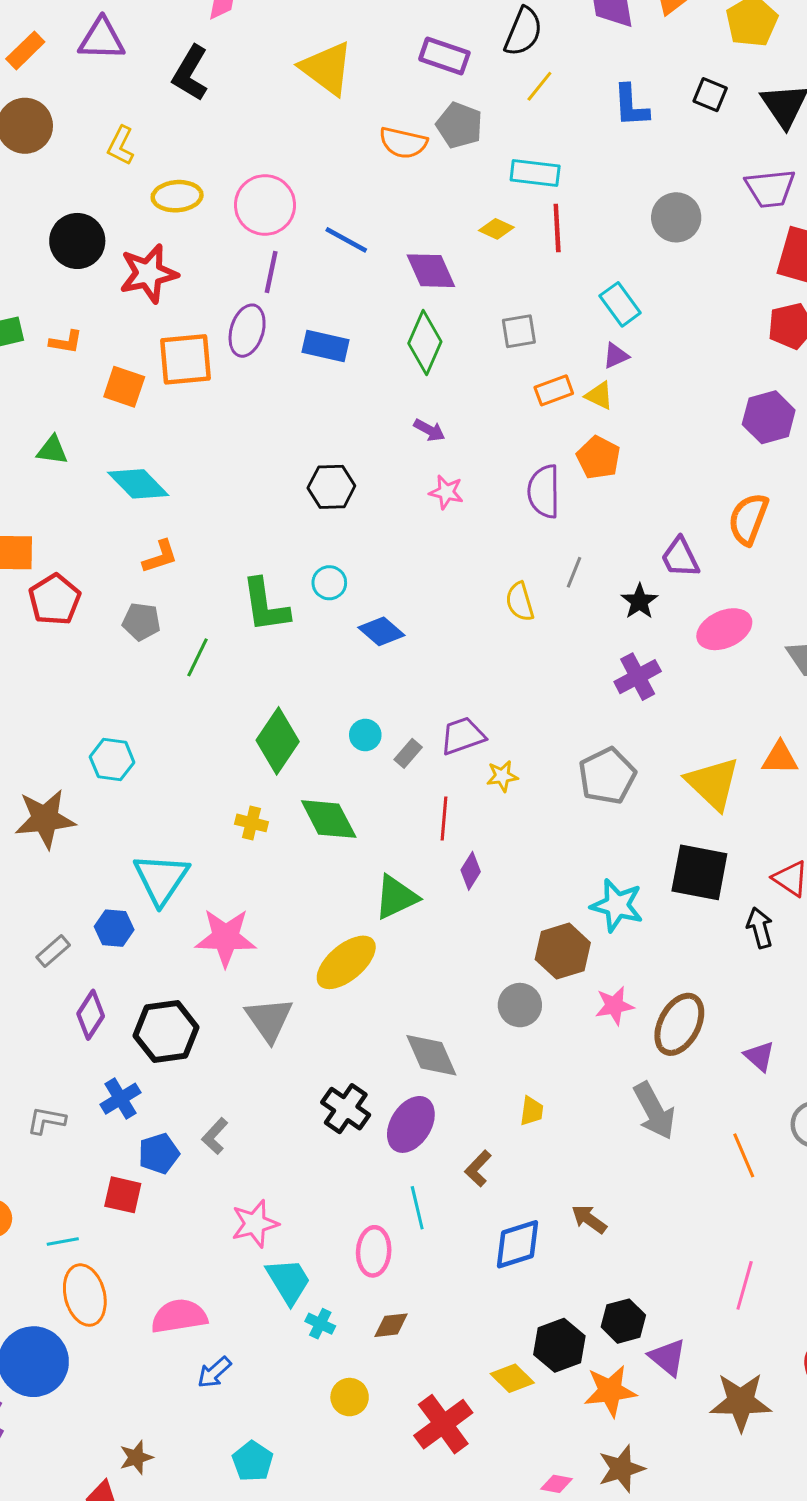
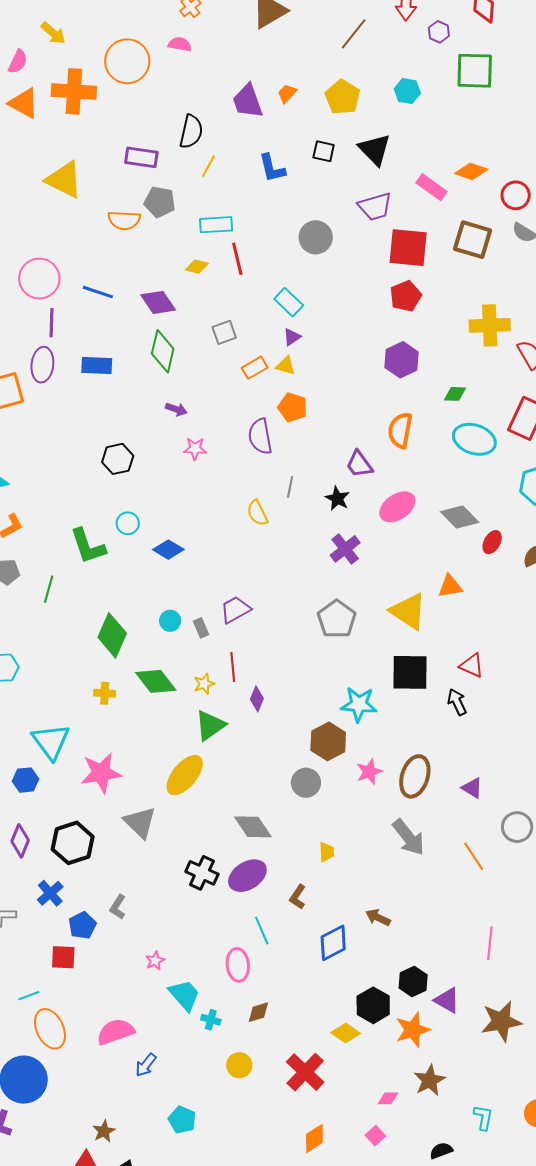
gray rectangle: (408, 753) -> (201, 628), turned -54
yellow star: (502, 776) -> (204, 684), moved
purple ellipse: (411, 1124) -> (247, 876), turned 36
pink star: (255, 1224) -> (155, 961), size x0.6

